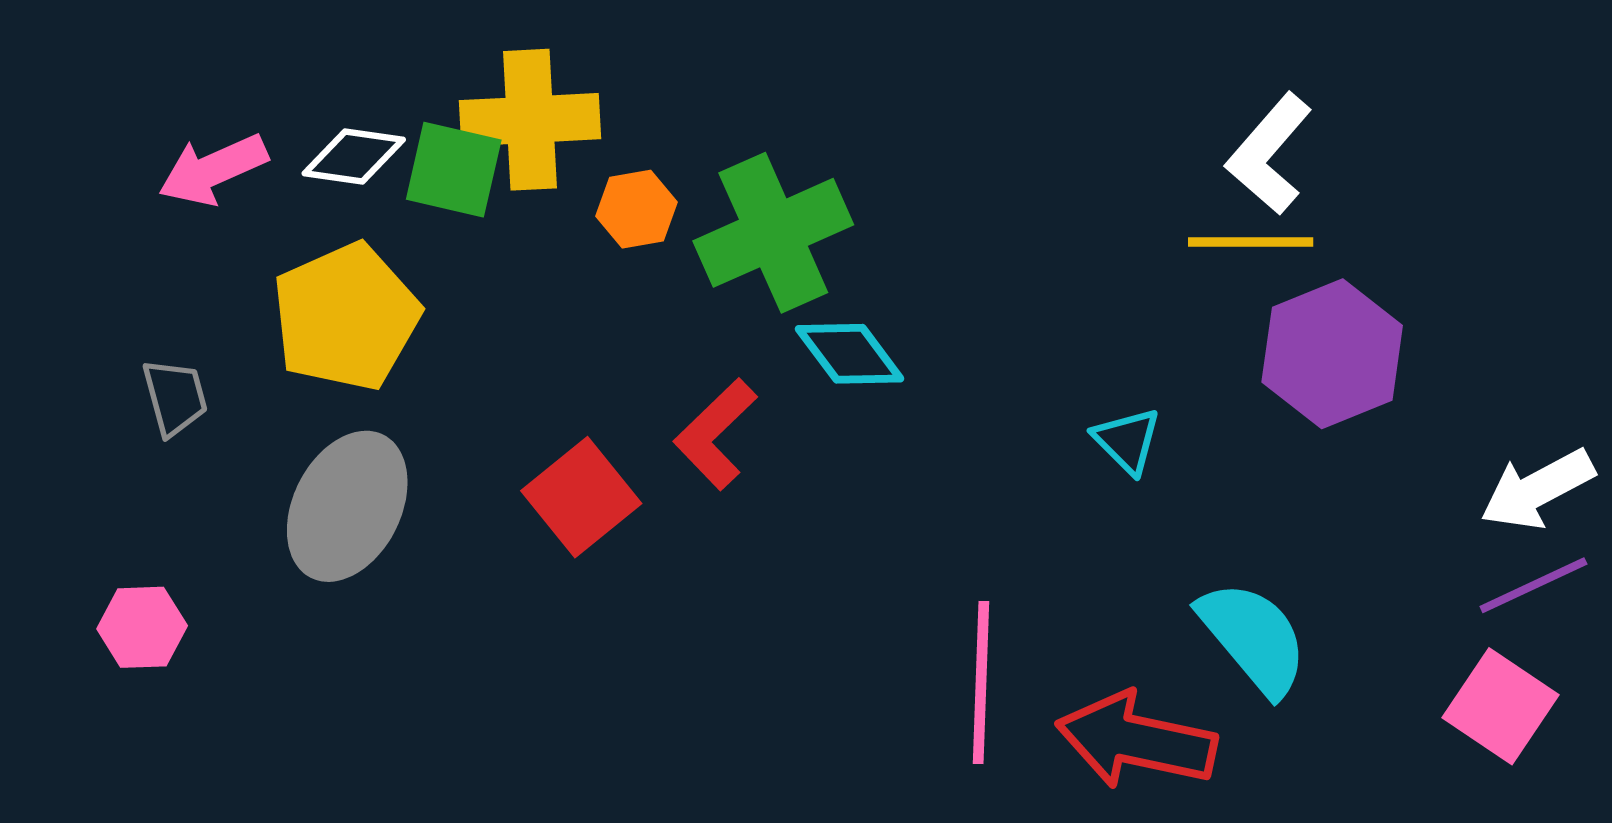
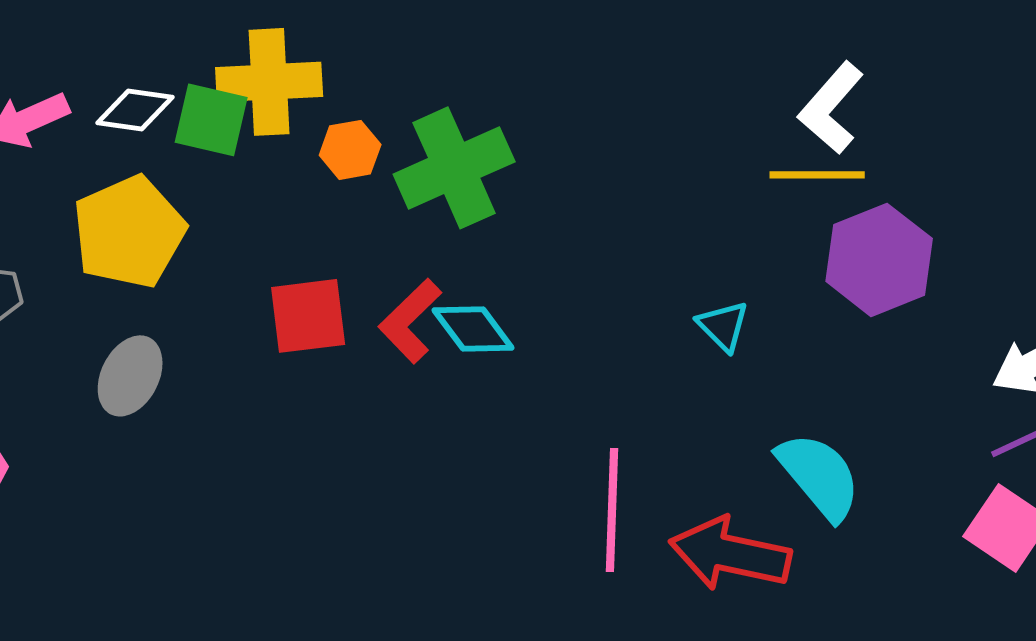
cyan diamond: (850, 354) -> (473, 329), moved
red square: (581, 497) -> (308, 316), moved, turned 32
gray ellipse: (347, 506) -> (130, 376), size x0.7

